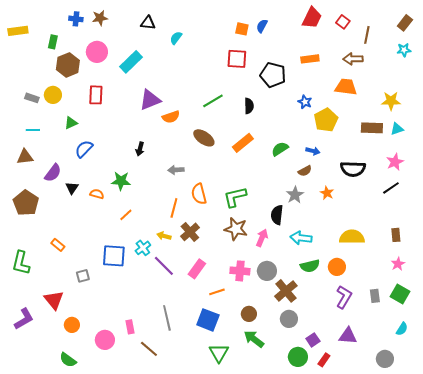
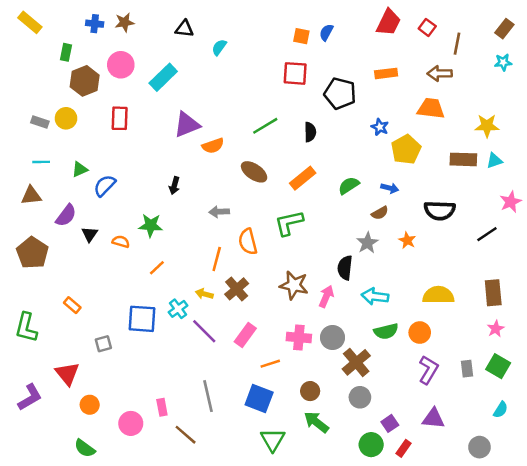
yellow rectangle: (18, 31) -> (30, 22), moved, turned 48
green triangle: (71, 123) -> (80, 169), moved
pink star: (395, 162) -> (511, 202), moved
green L-shape: (235, 197) -> (289, 223), moved
brown rectangle: (396, 235) -> (493, 293), size x1.5

